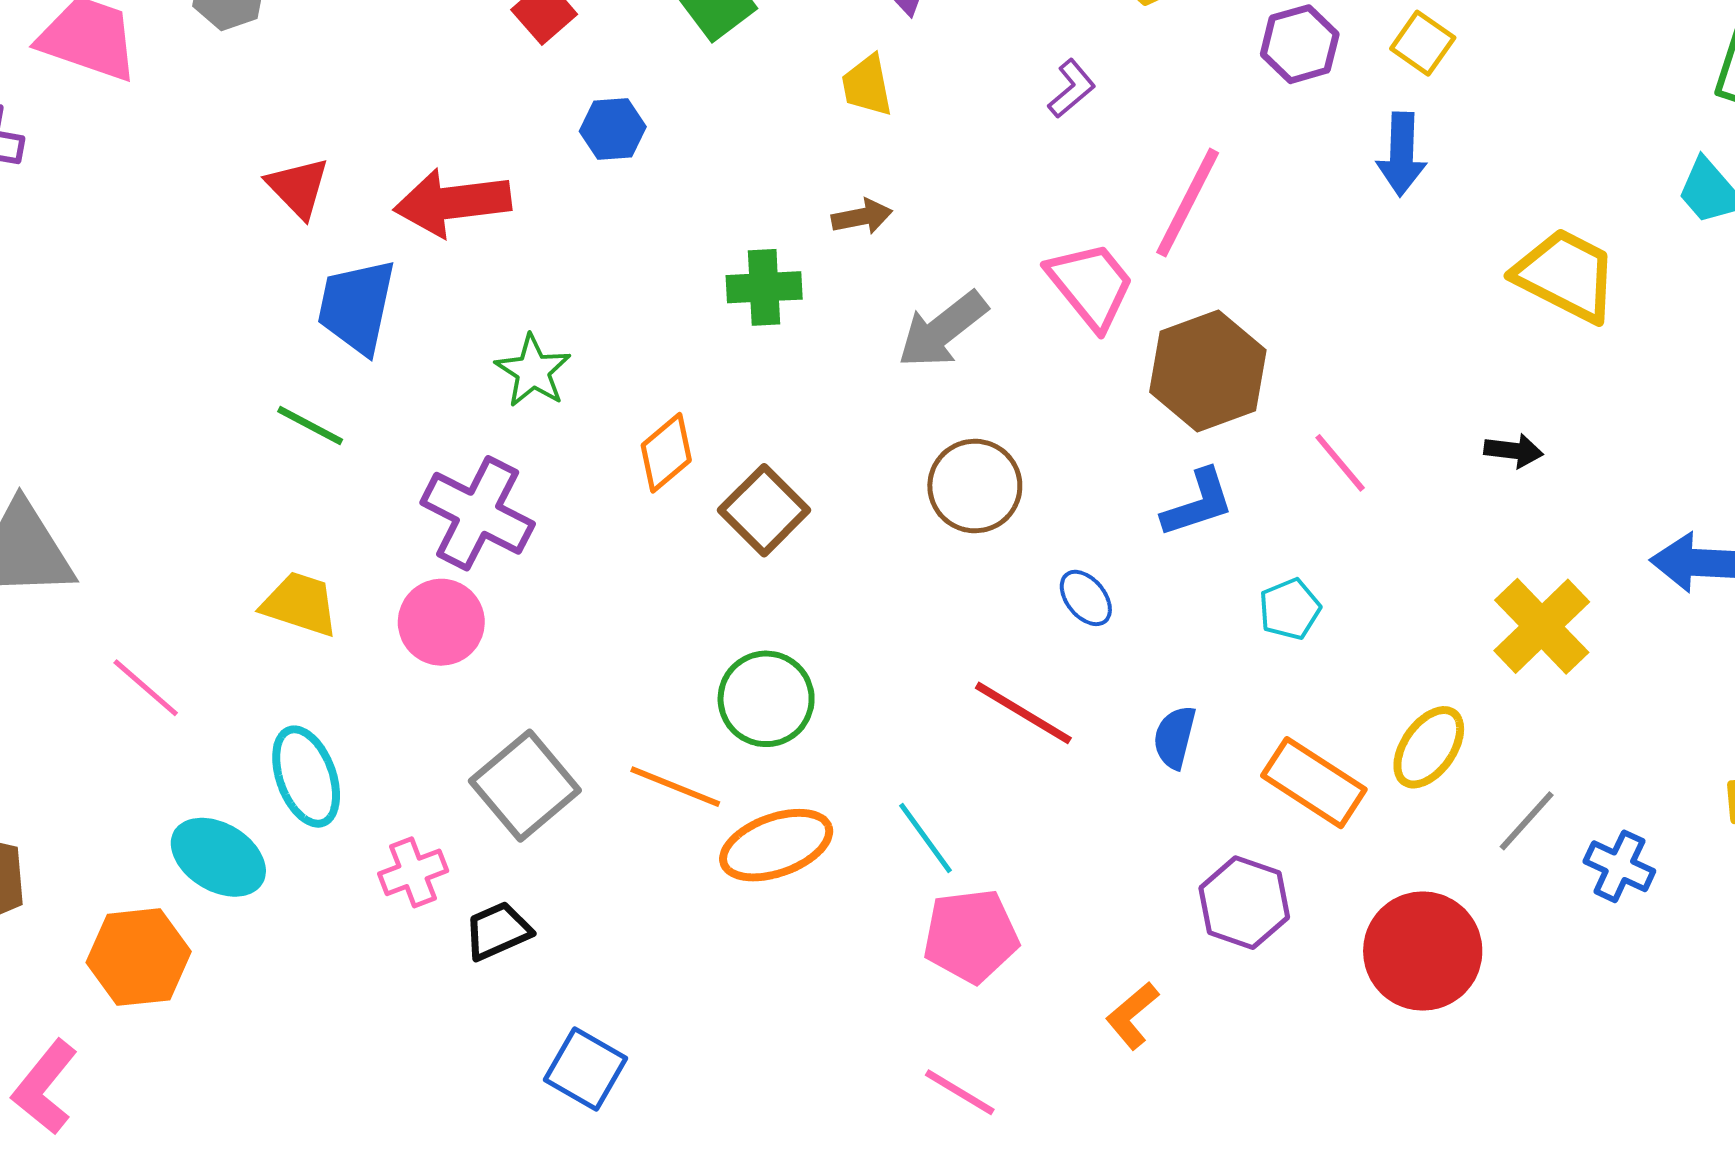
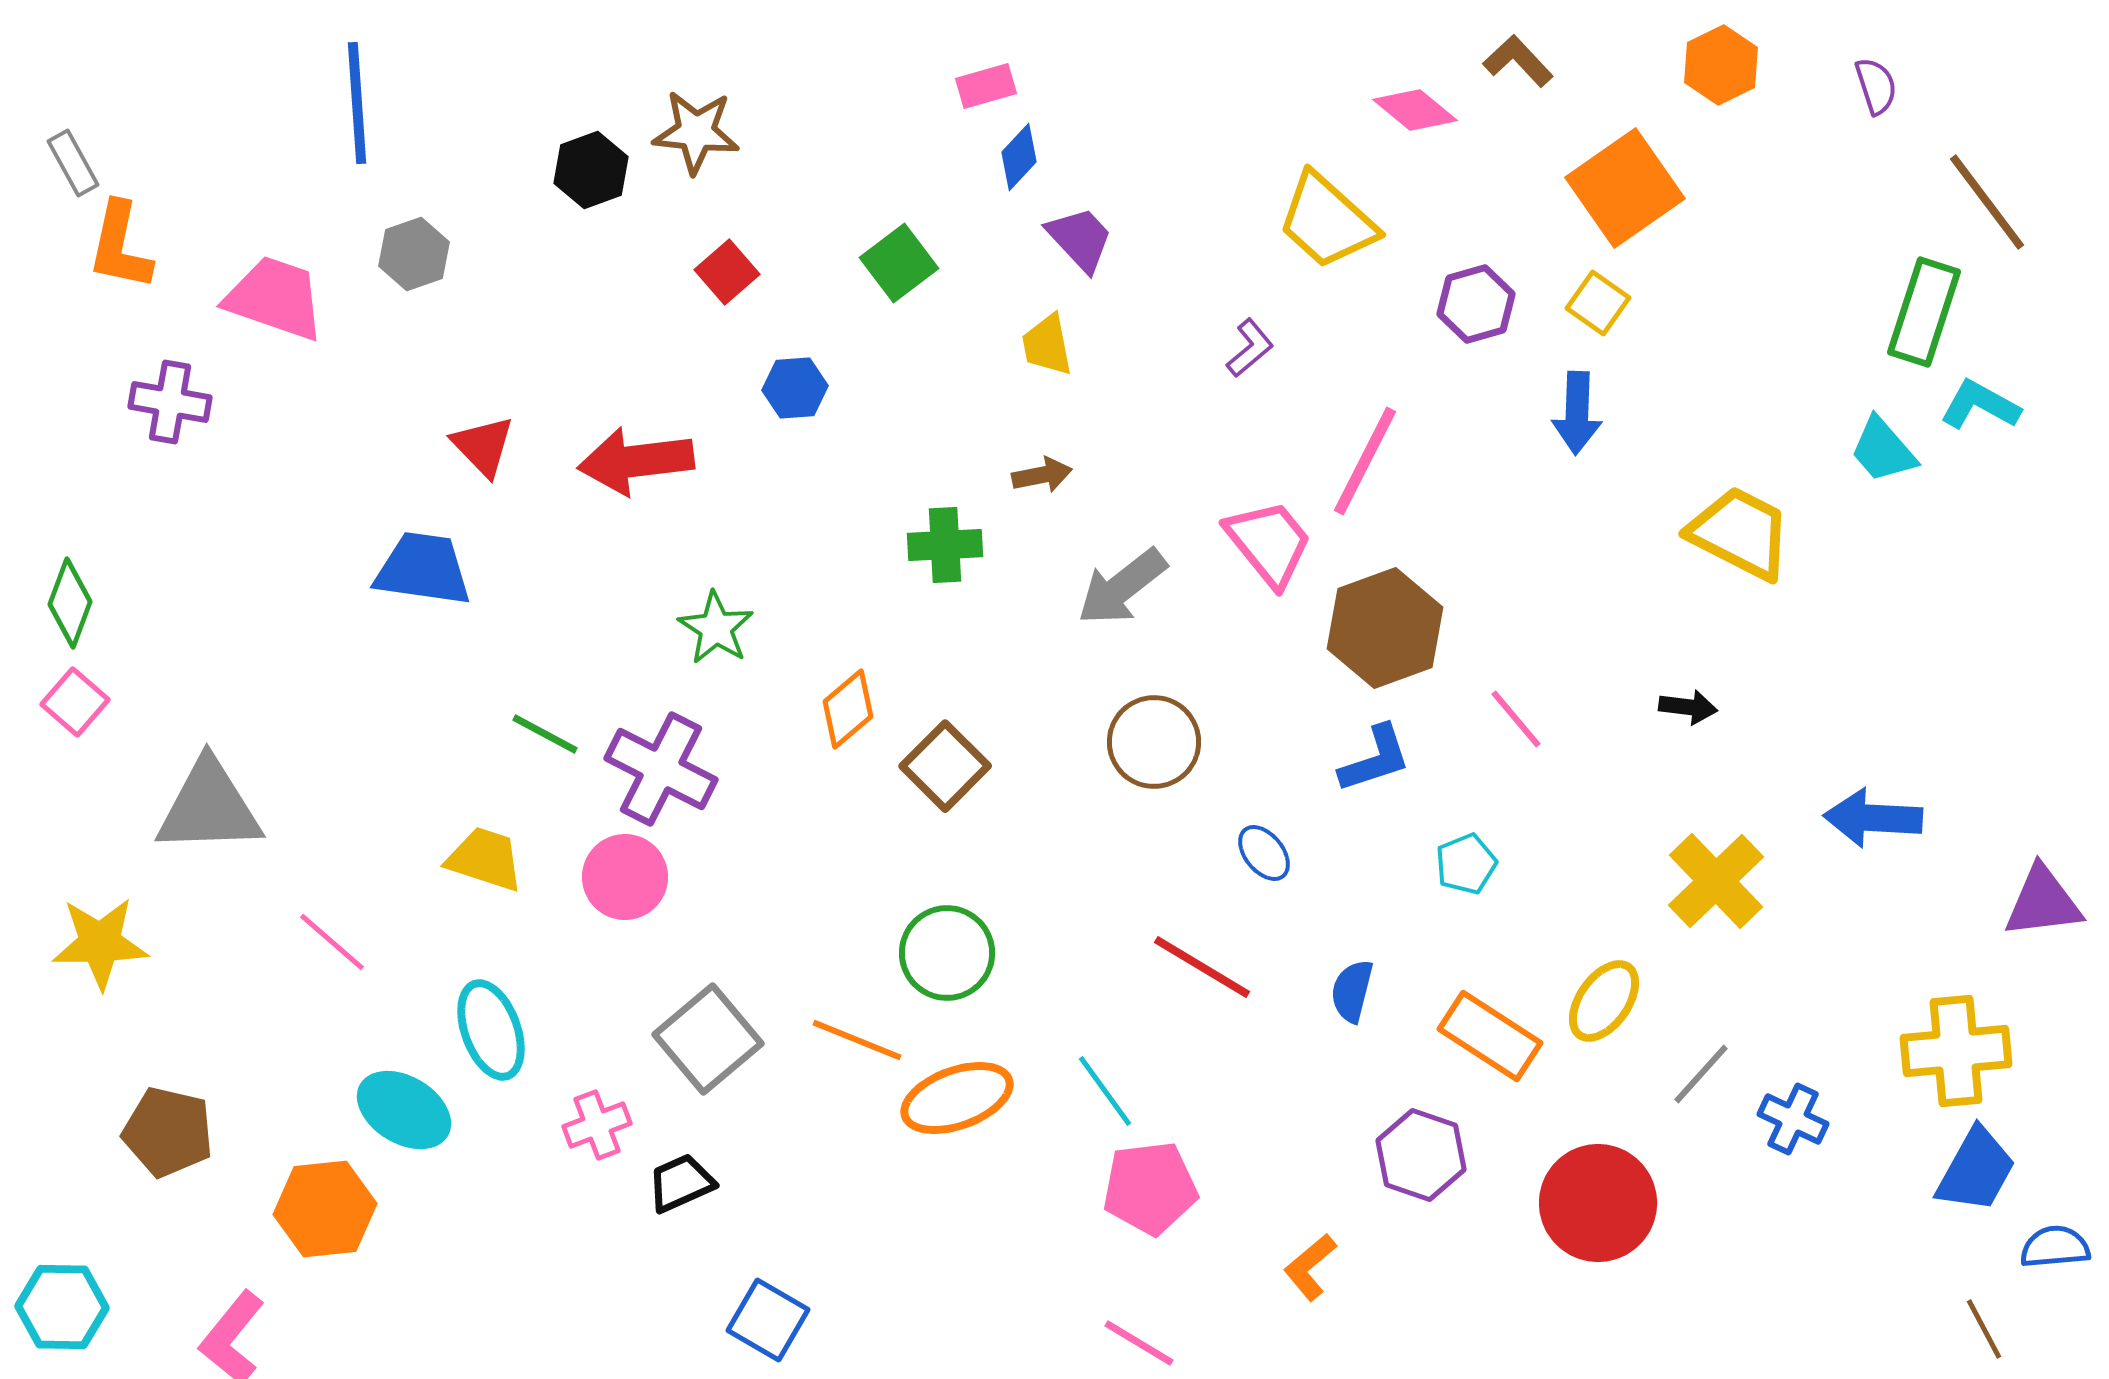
blue trapezoid: (357, 306) -> (423, 569), moved, turned 86
green line: (310, 425) -> (545, 734), moved

